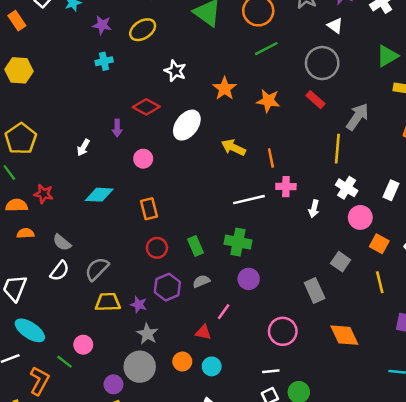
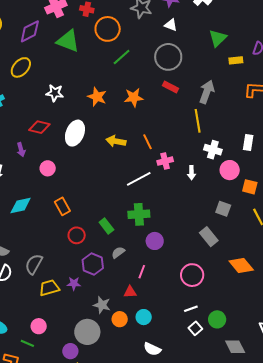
gray star: (147, 334) -> (102, 305), moved

